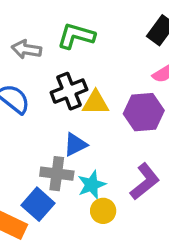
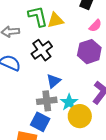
green L-shape: (76, 36) -> (38, 16), turned 75
yellow triangle: (96, 103) -> (55, 20), moved
yellow circle: (103, 211) -> (80, 116), size x1.5

